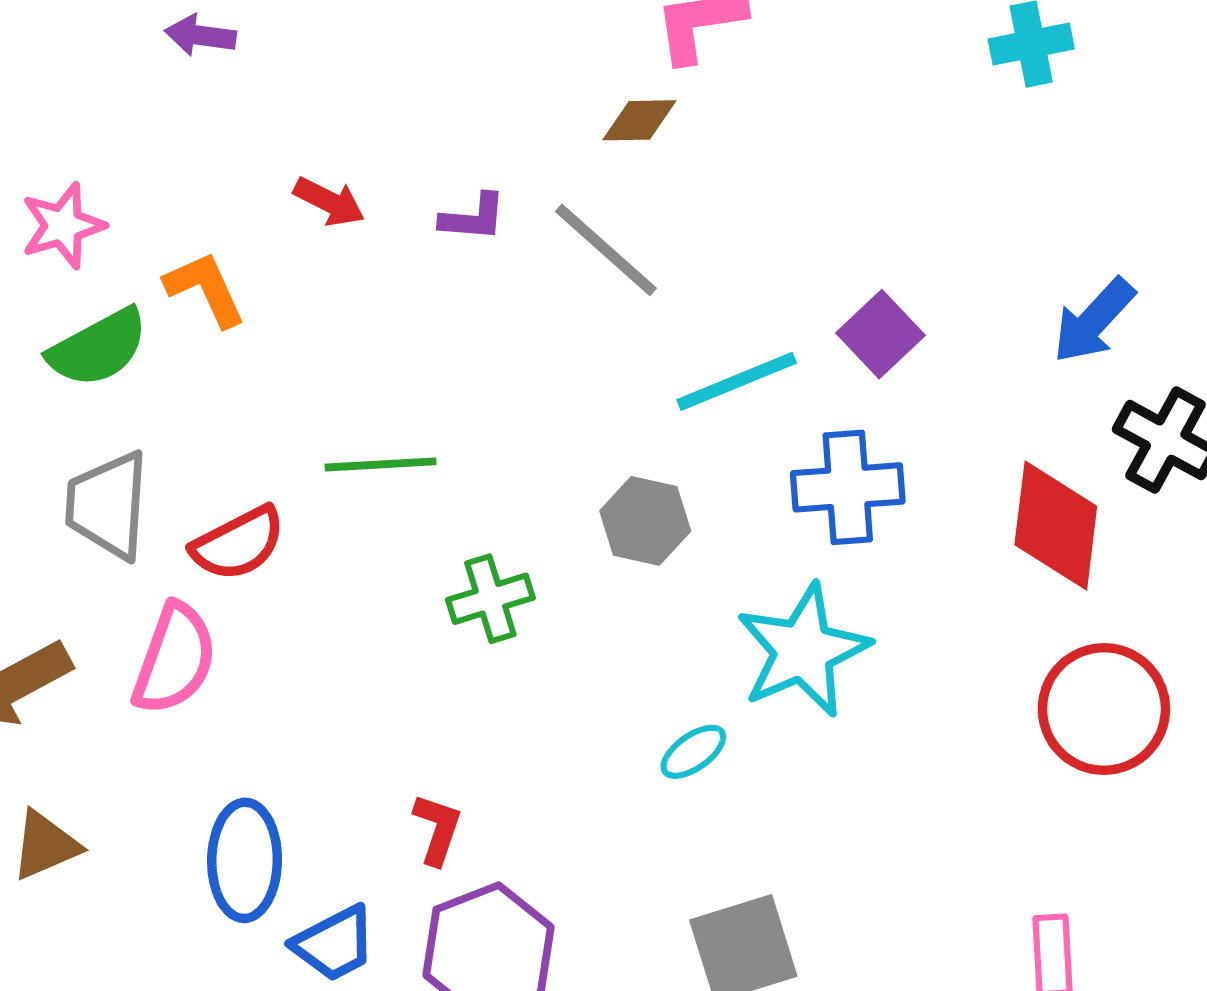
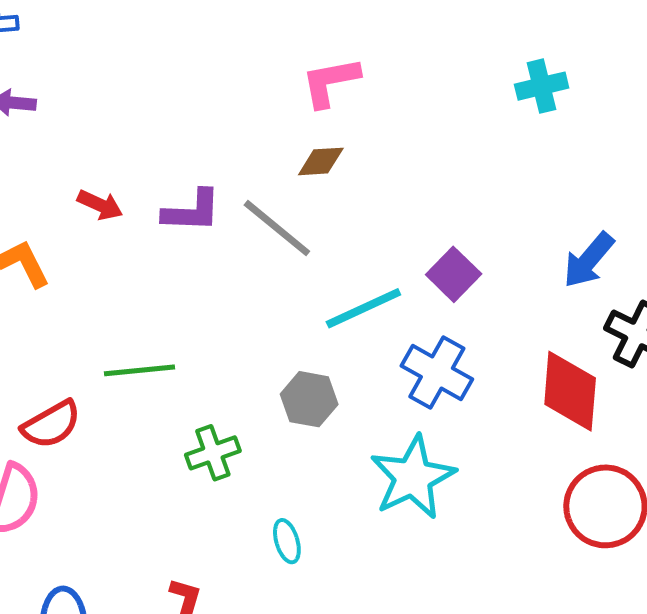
brown diamond: (639, 120) -> (321, 161), moved
purple L-shape: (473, 218) -> (192, 211), size x1.4
blue cross: (848, 487) -> (437, 373), turned 36
cyan ellipse: (693, 752) -> (287, 541), moved, turned -69

